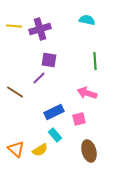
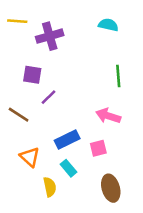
yellow line: (14, 26) -> (17, 21), moved
purple square: (49, 60) -> (32, 75), moved
orange triangle: (16, 149) -> (30, 157), moved
yellow semicircle: (40, 150) -> (50, 187), turned -70

